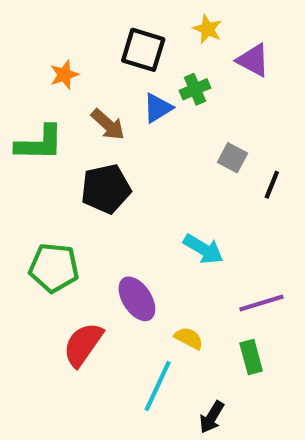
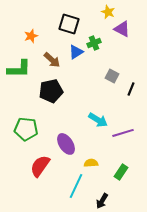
yellow star: (207, 29) -> (108, 12), moved
purple line: (261, 303) -> (123, 133), moved
yellow semicircle: (189, 338) -> (91, 163), turned -32
green rectangle: (251, 357) -> (121, 172), turned 49

